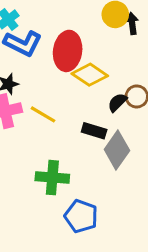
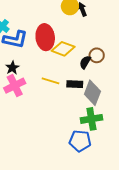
yellow line: (43, 114) -> (50, 81), moved
green cross: (52, 178) -> (91, 119), moved

